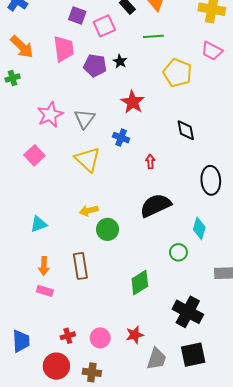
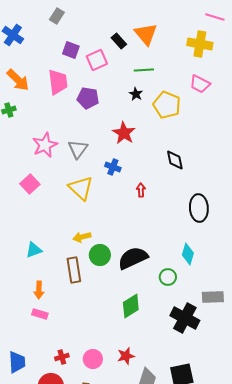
black star: (120, 61) -> (136, 94), moved
black semicircle: (155, 205) -> (133, 258), moved
brown rectangle: (80, 266) -> (74, 270), moved
black cross: (188, 312) -> (185, 318), moved

